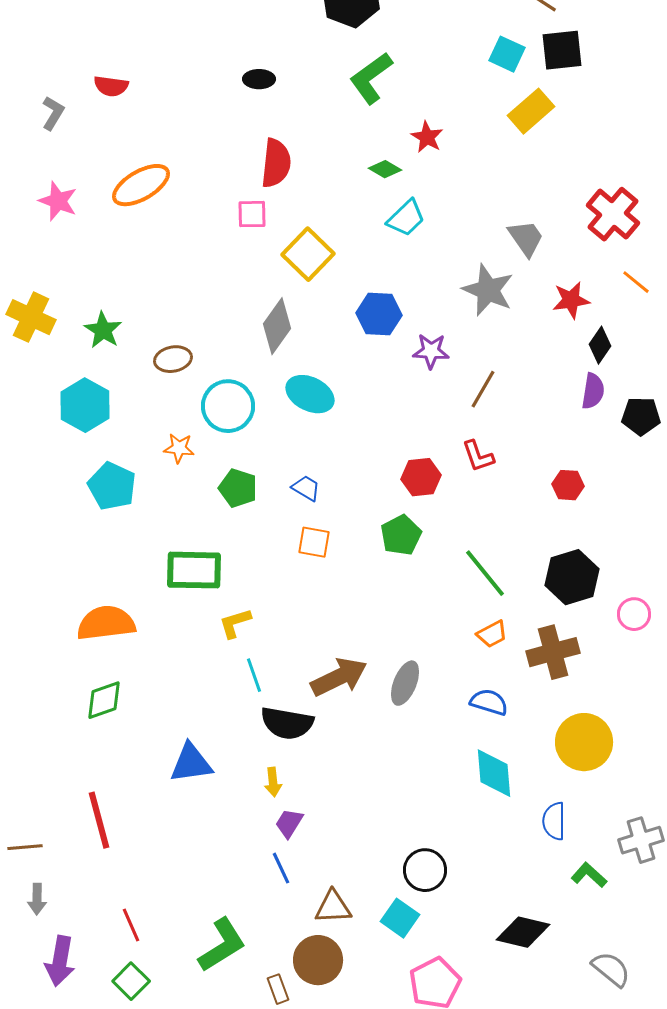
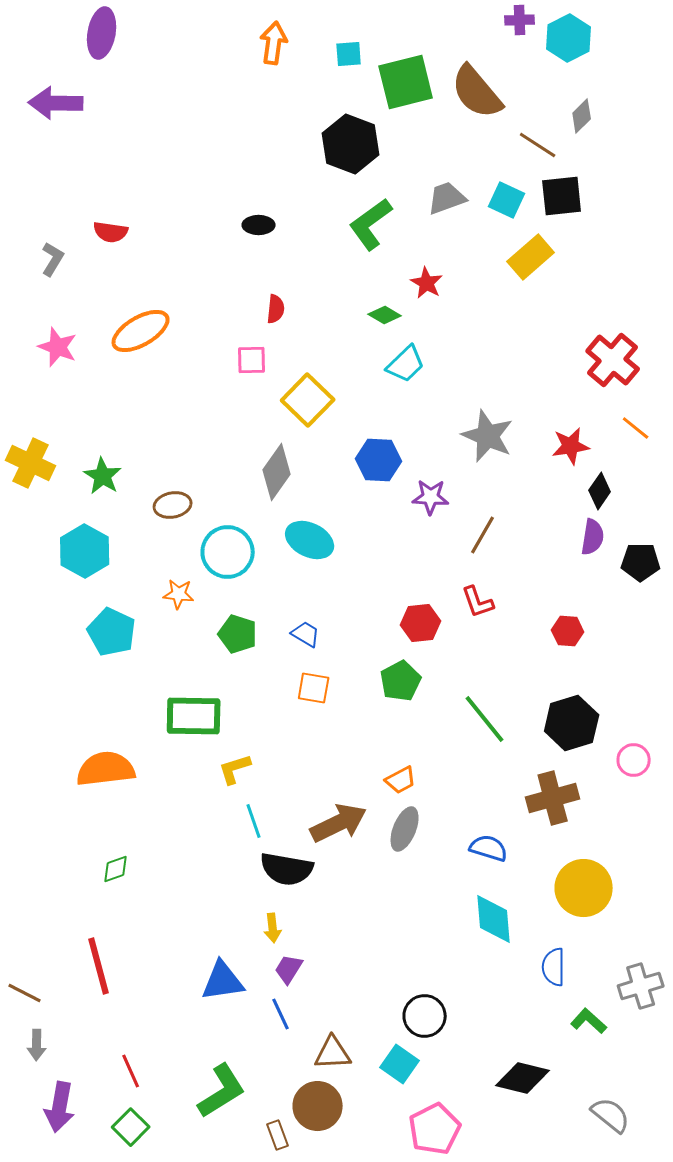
red semicircle: (276, 163) -> (276, 309), size x0.6
gray trapezoid: (526, 238) -> (447, 198), moved, turned -75
orange trapezoid: (492, 634) -> (401, 780), moved
green diamond: (104, 700) -> (116, 869), moved, size x0.7
blue triangle: (191, 763) -> (223, 981), moved
brown line: (25, 847) -> (25, 993), turned 32

